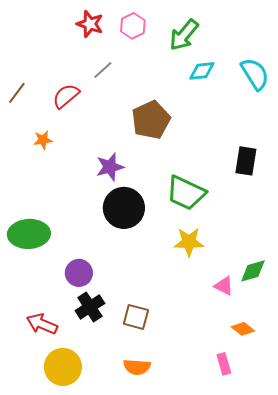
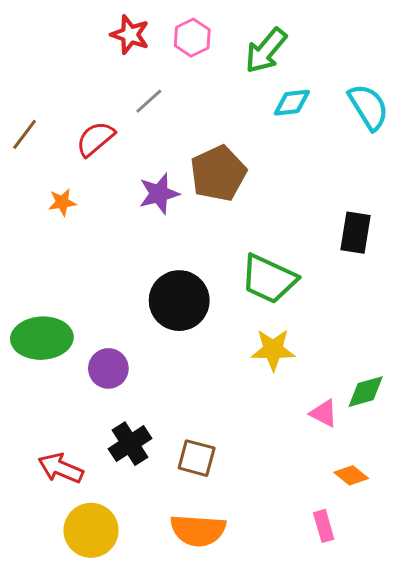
purple star: (110, 167) -> (159, 194), moved
purple circle: (79, 273) -> (108, 368), moved
orange semicircle: (137, 367) -> (198, 530), size x1.4

